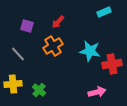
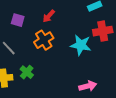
red cross: (112, 64) -> (103, 31), moved
green cross: (39, 90) -> (27, 72), moved

